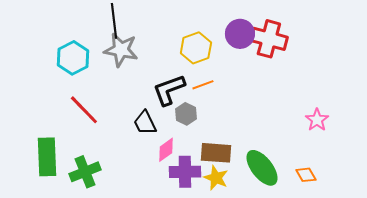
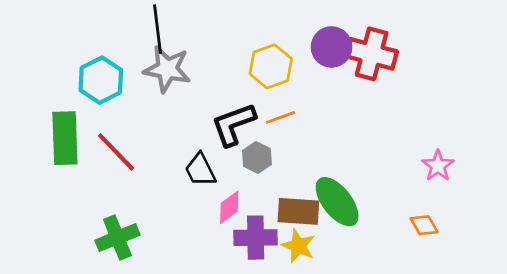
green rectangle: (47, 157) -> (65, 138), moved
green ellipse: (262, 168) -> (337, 202), moved
orange diamond: (306, 175) -> (424, 225), moved

